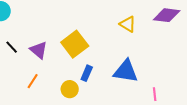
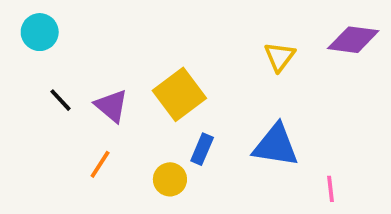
yellow triangle: (128, 24) -> (280, 57), turned 36

